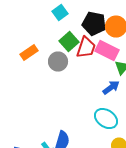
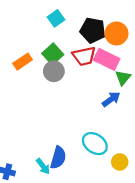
green square: (69, 42) -> (53, 54), moved
red trapezoid: (86, 48) -> (84, 56), turned 60
cyan ellipse: (106, 119) -> (95, 144), moved

